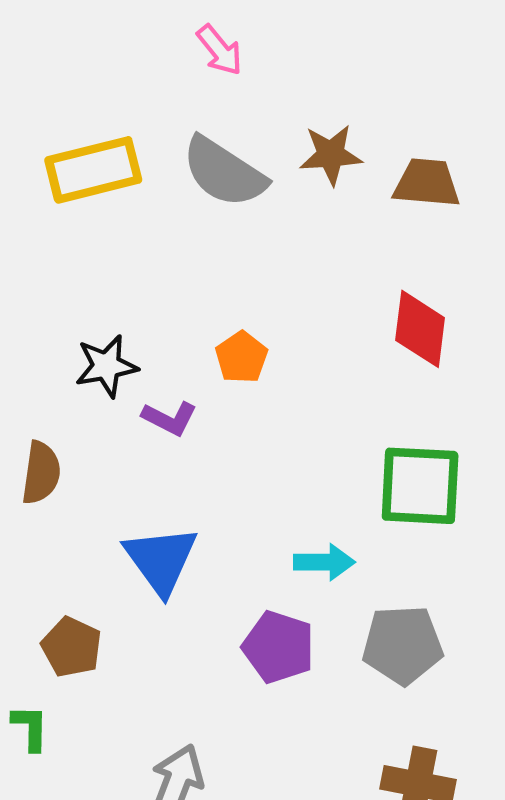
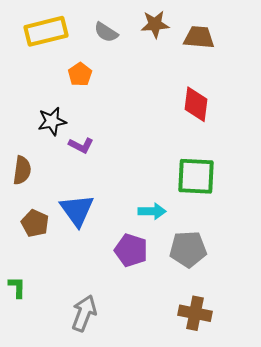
gray semicircle: (224, 172) -> (106, 32), size x0.6
orange pentagon: (241, 357) -> (80, 74), moved
brown pentagon: (72, 647) -> (35, 223), moved

